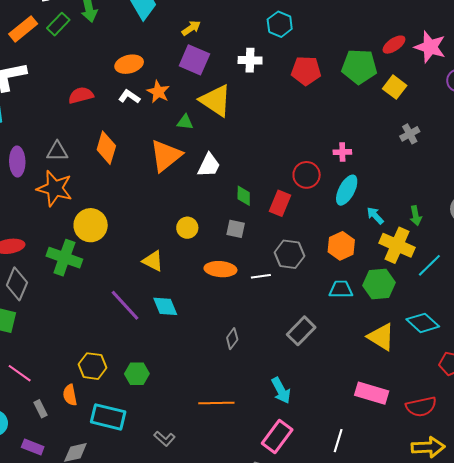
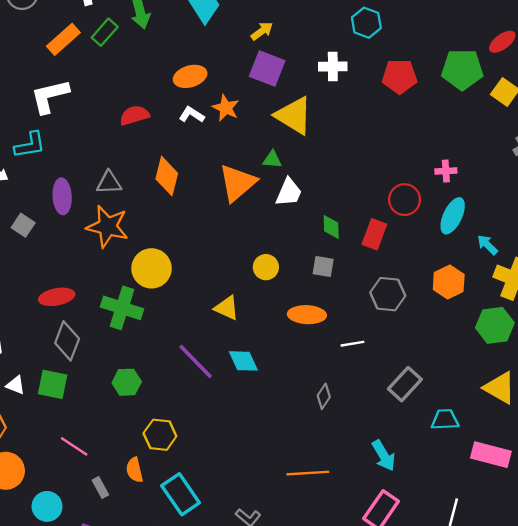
green triangle: (185, 122) -> (272, 160), moved
white line: (261, 276) -> (352, 344), moved
cyan trapezoid: (341, 289) -> (445, 420), moved
green hexagon: (137, 374) -> (127, 382), moved
cyan rectangle: (108, 417) -> (181, 494), turned 44

